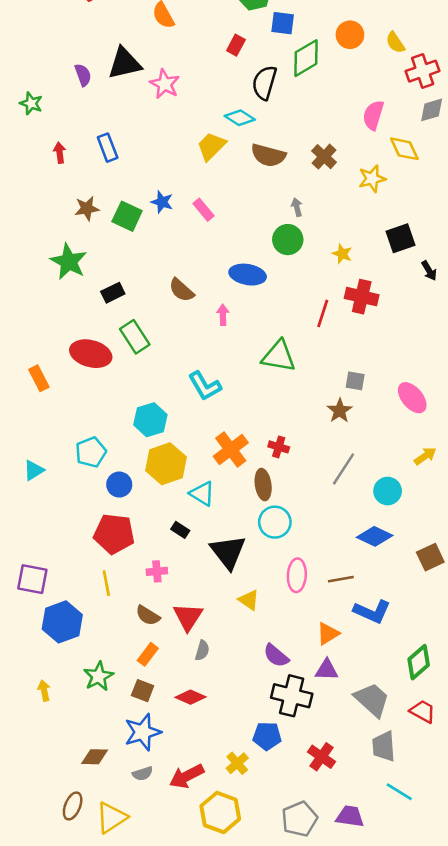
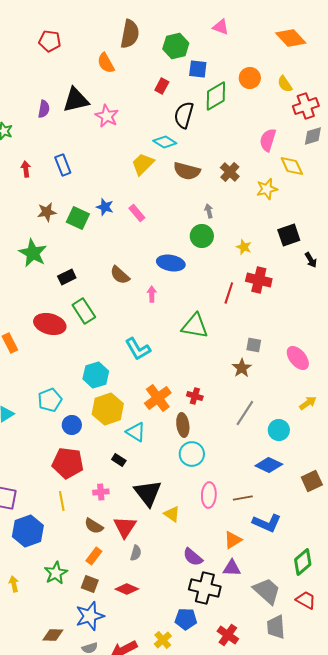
purple semicircle: (83, 75) -> (44, 109), turned 30
black triangle: (228, 552) -> (148, 493), moved

